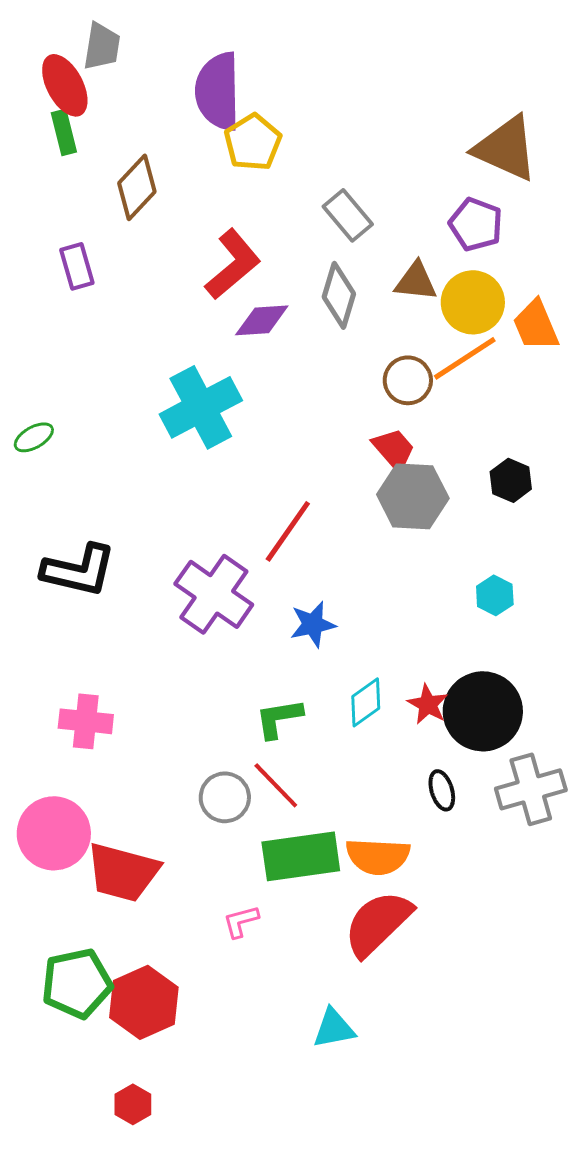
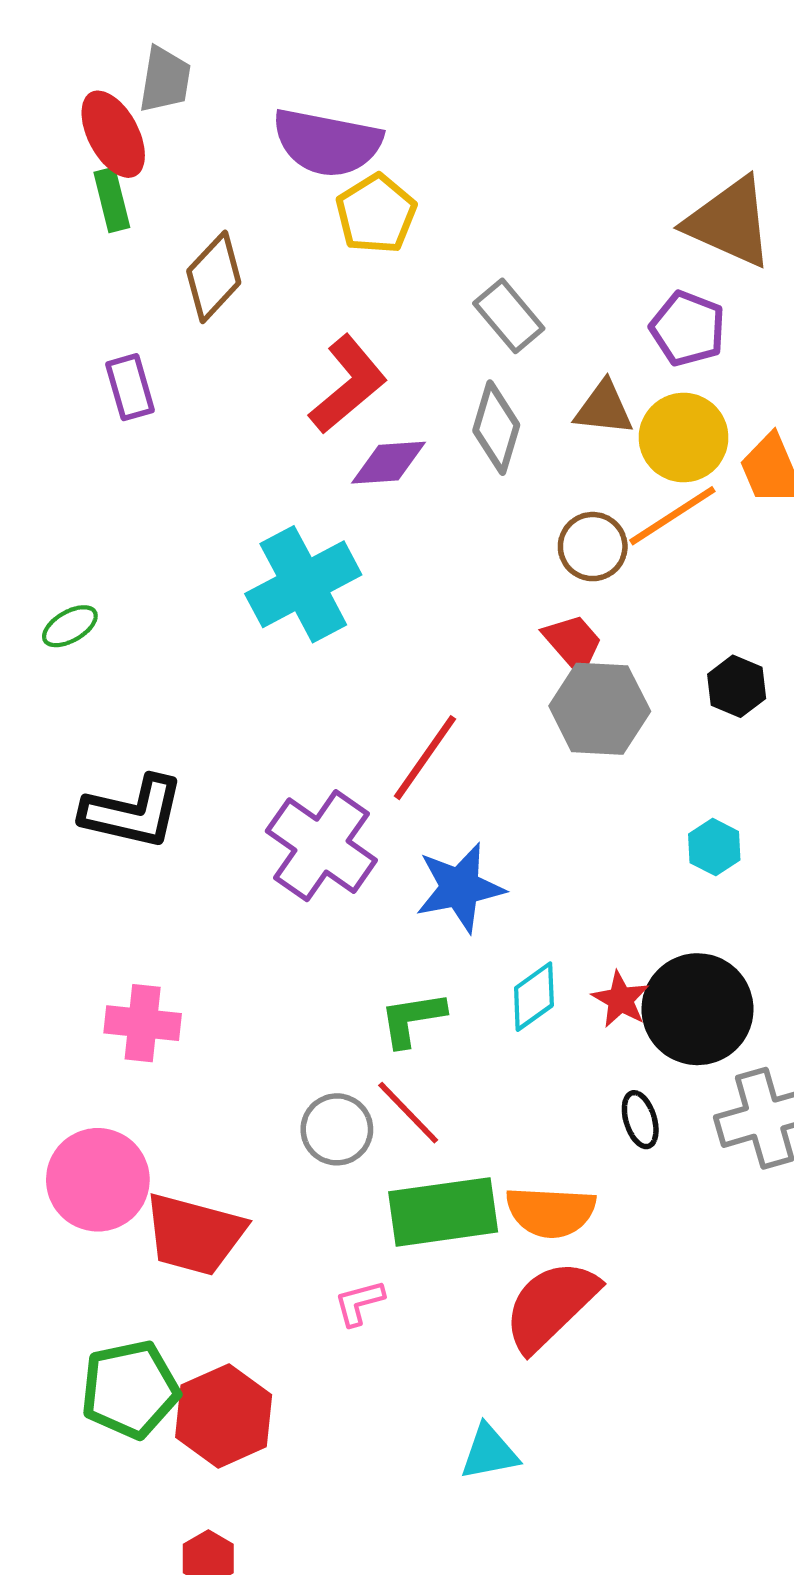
purple semicircle: (218, 91) -> (327, 143), turned -78
blue star: (313, 624) -> (460, 888), size x1.4

